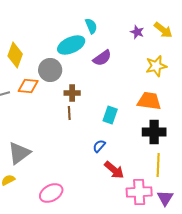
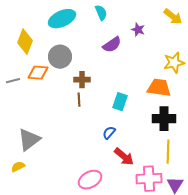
purple star: (137, 32) -> (138, 30), moved
cyan ellipse: (71, 45) -> (62, 19), moved
yellow star: (156, 66) -> (174, 63), moved
pink ellipse: (51, 193) -> (90, 180), moved

